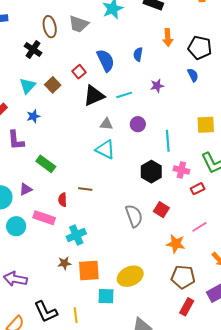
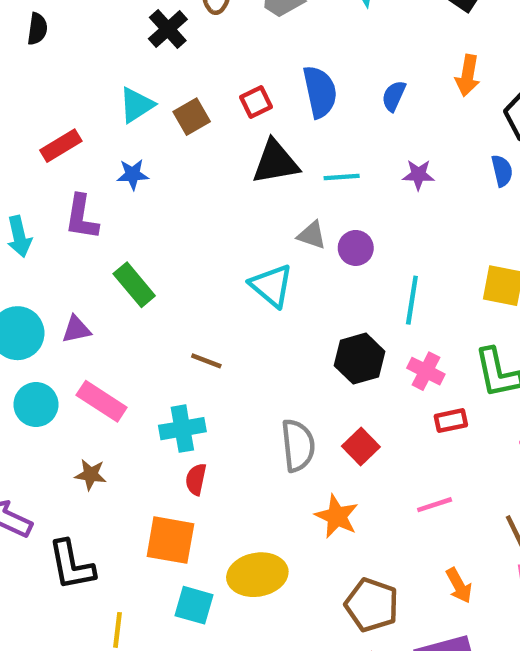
gray triangle: (106, 124) -> (312, 235), moved
red semicircle: (63, 200) -> (196, 479), moved
cyan cross: (76, 235) -> (182, 429), moved
orange star: (176, 244) -> (337, 516), moved
brown star: (64, 263) -> (91, 475), moved
black L-shape: (46, 312) -> (71, 565), moved

